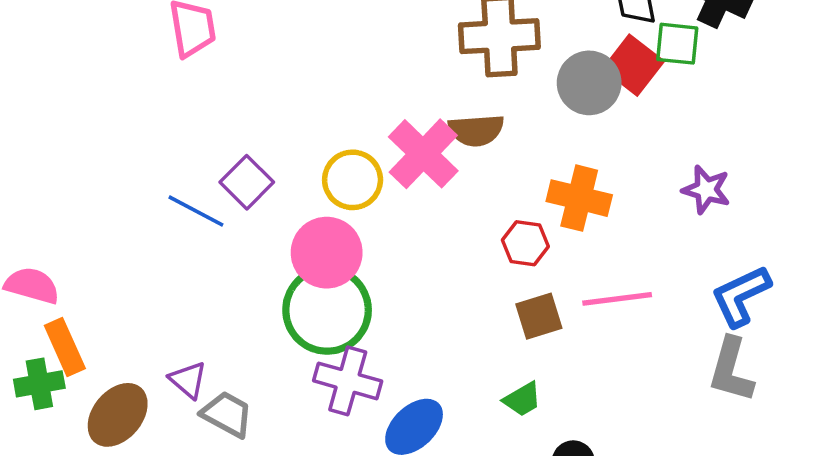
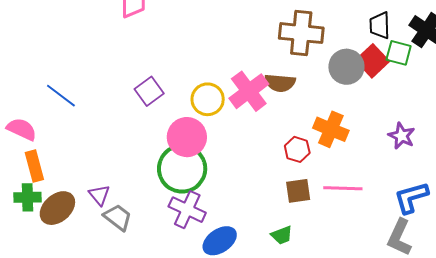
blue line: (196, 211) -> (61, 96), moved
green cross: (39, 384) -> (27, 197), moved

